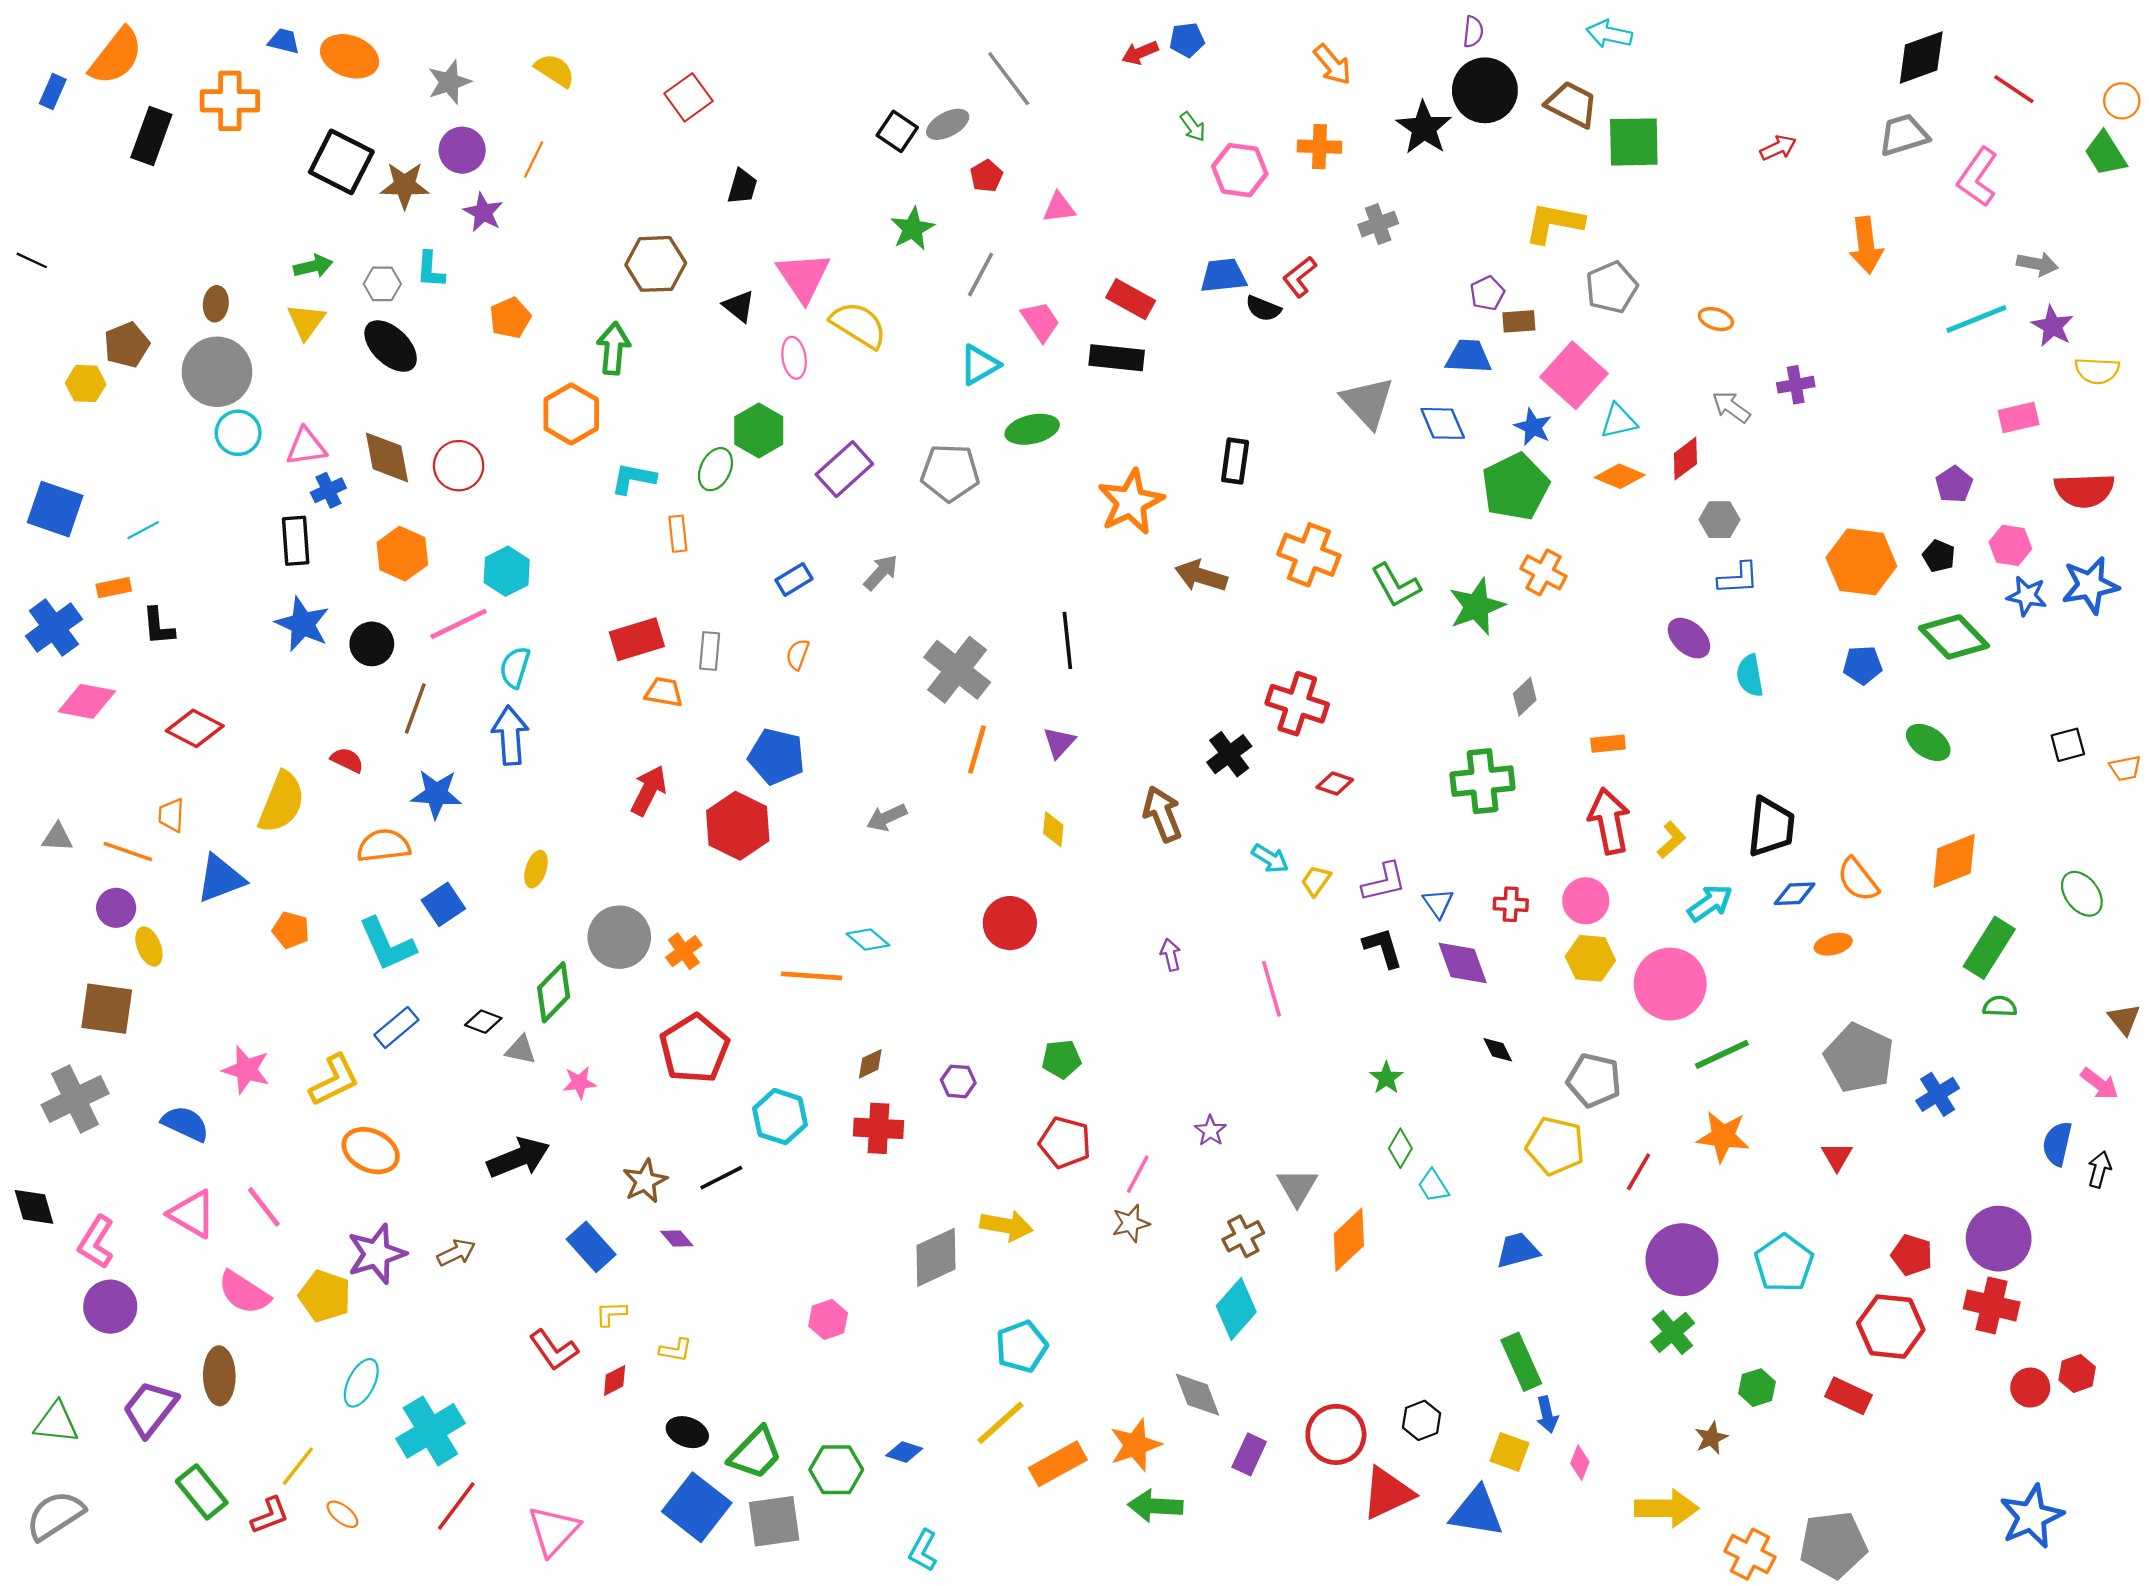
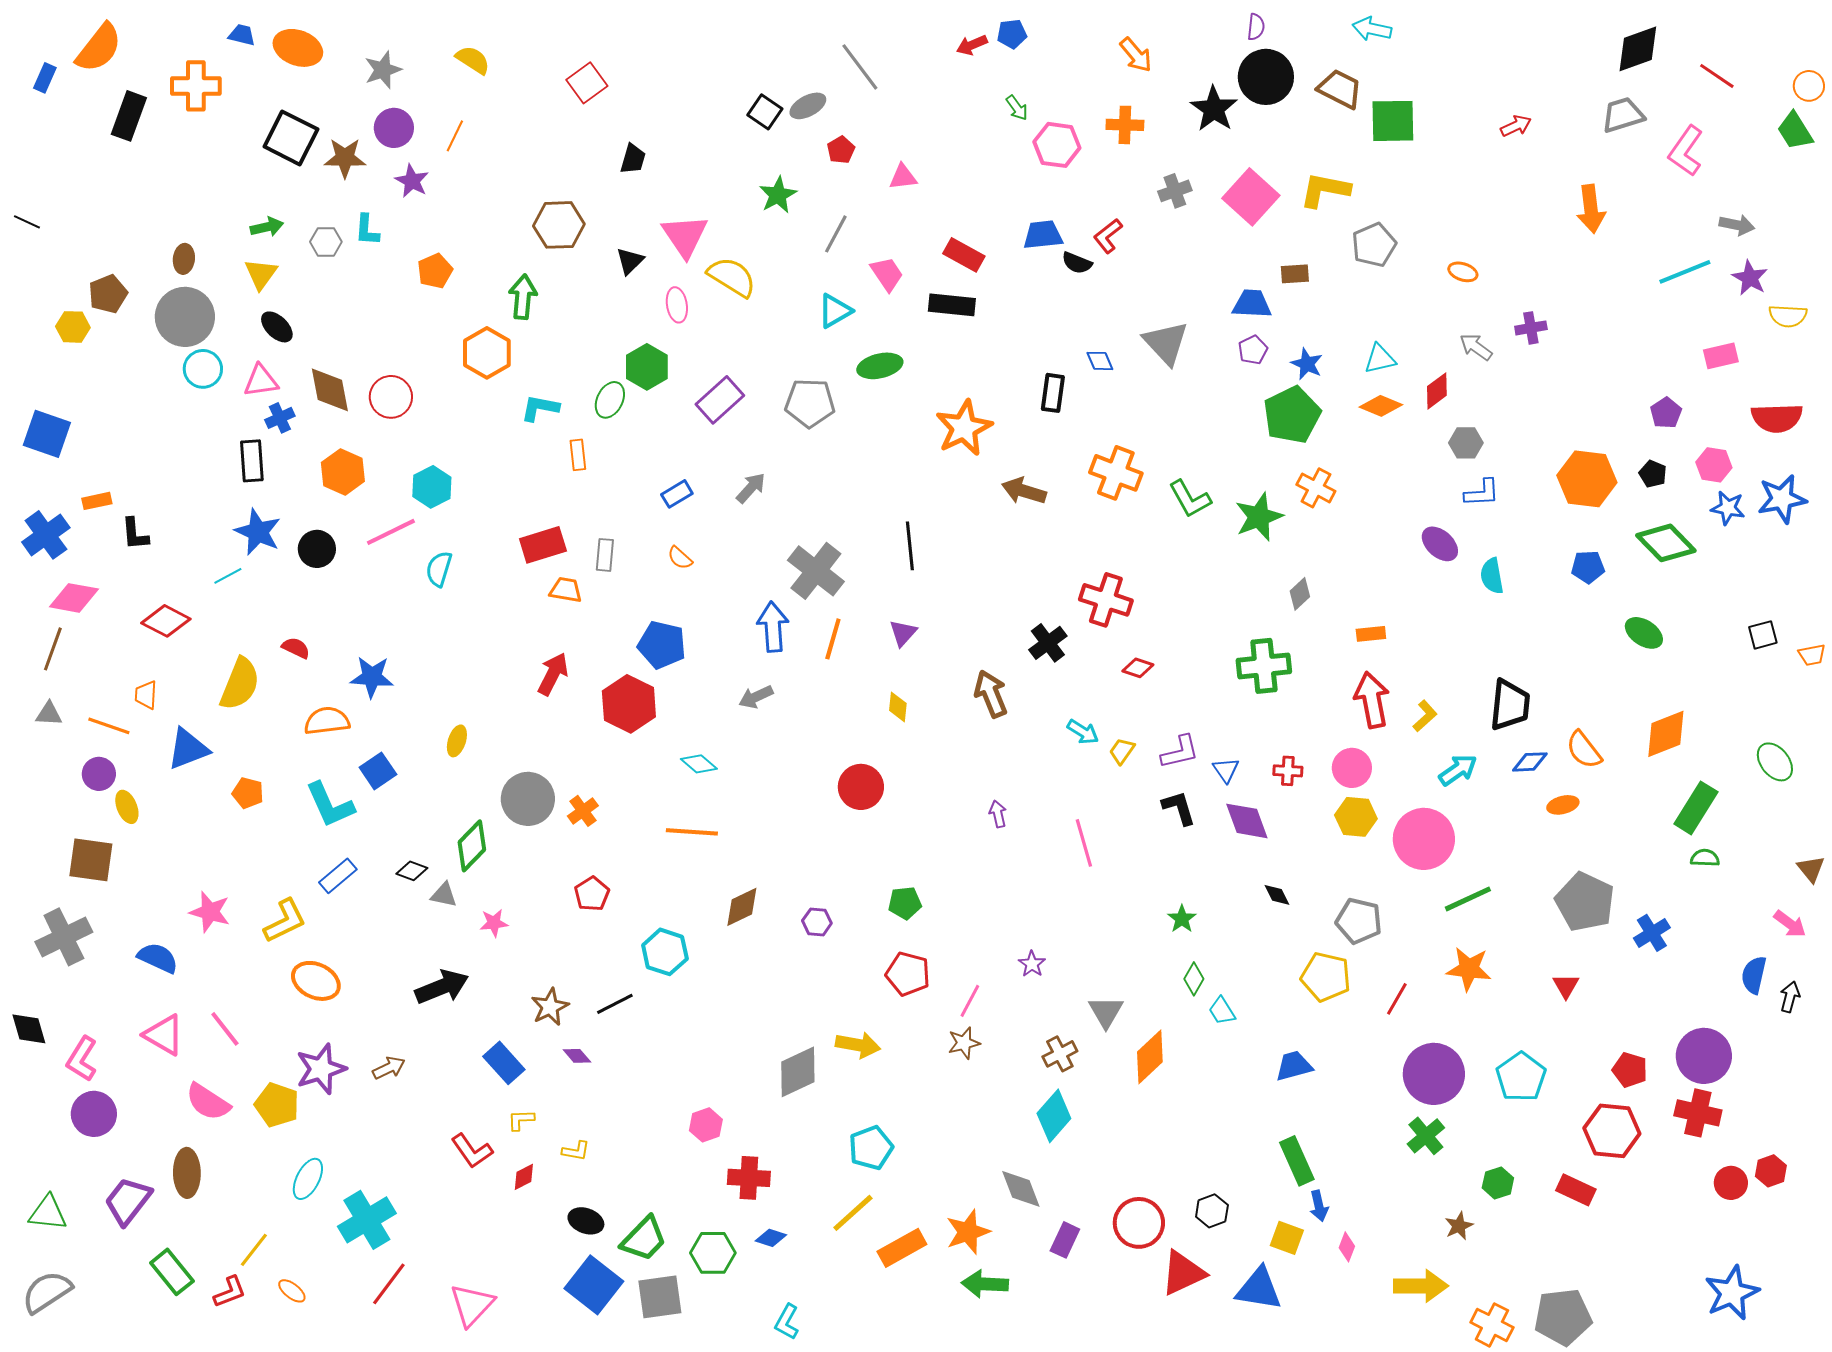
purple pentagon: (1487, 293) -> (1253, 350), moved
black triangle: (739, 306) -> (630, 261), turned 36
black ellipse: (391, 346) -> (277, 327), moved, size x0.7
pink square: (1574, 375) -> (1251, 197), moved
blue diamond: (1443, 423) -> (1100, 361), moved, size x0.7
cyan line: (143, 530) -> (228, 576), moved
orange semicircle: (798, 654) -> (680, 558), turned -68
brown line: (415, 708) -> (53, 649), moved
blue arrow: (510, 735) -> (773, 627), moved
cyan diamond: (868, 939) -> (699, 764), moved
red pentagon: (694, 1049) -> (592, 894), size x0.6
brown diamond: (870, 1064) -> (742, 907), size x1.5
red cross: (878, 1128) -> (749, 1178), moved

